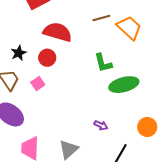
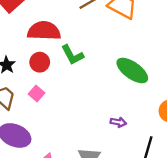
green L-shape: (103, 63) -> (72, 55), moved
green ellipse: (124, 85) -> (132, 70), turned 64

